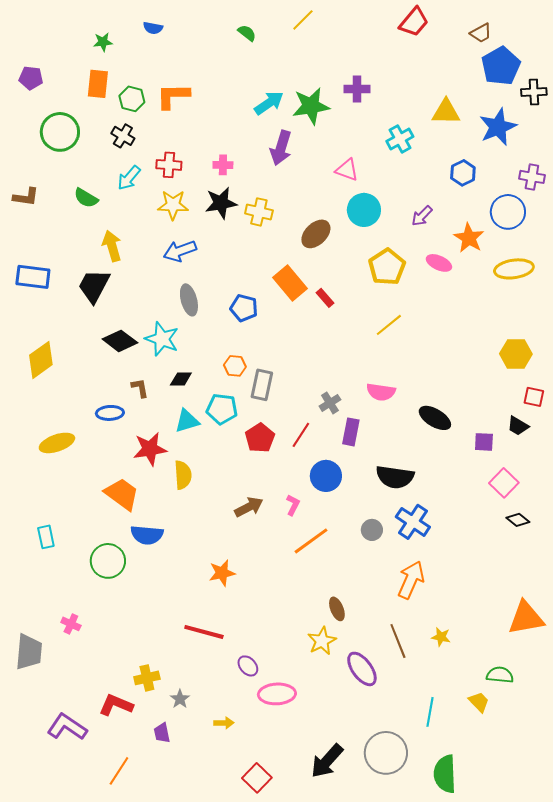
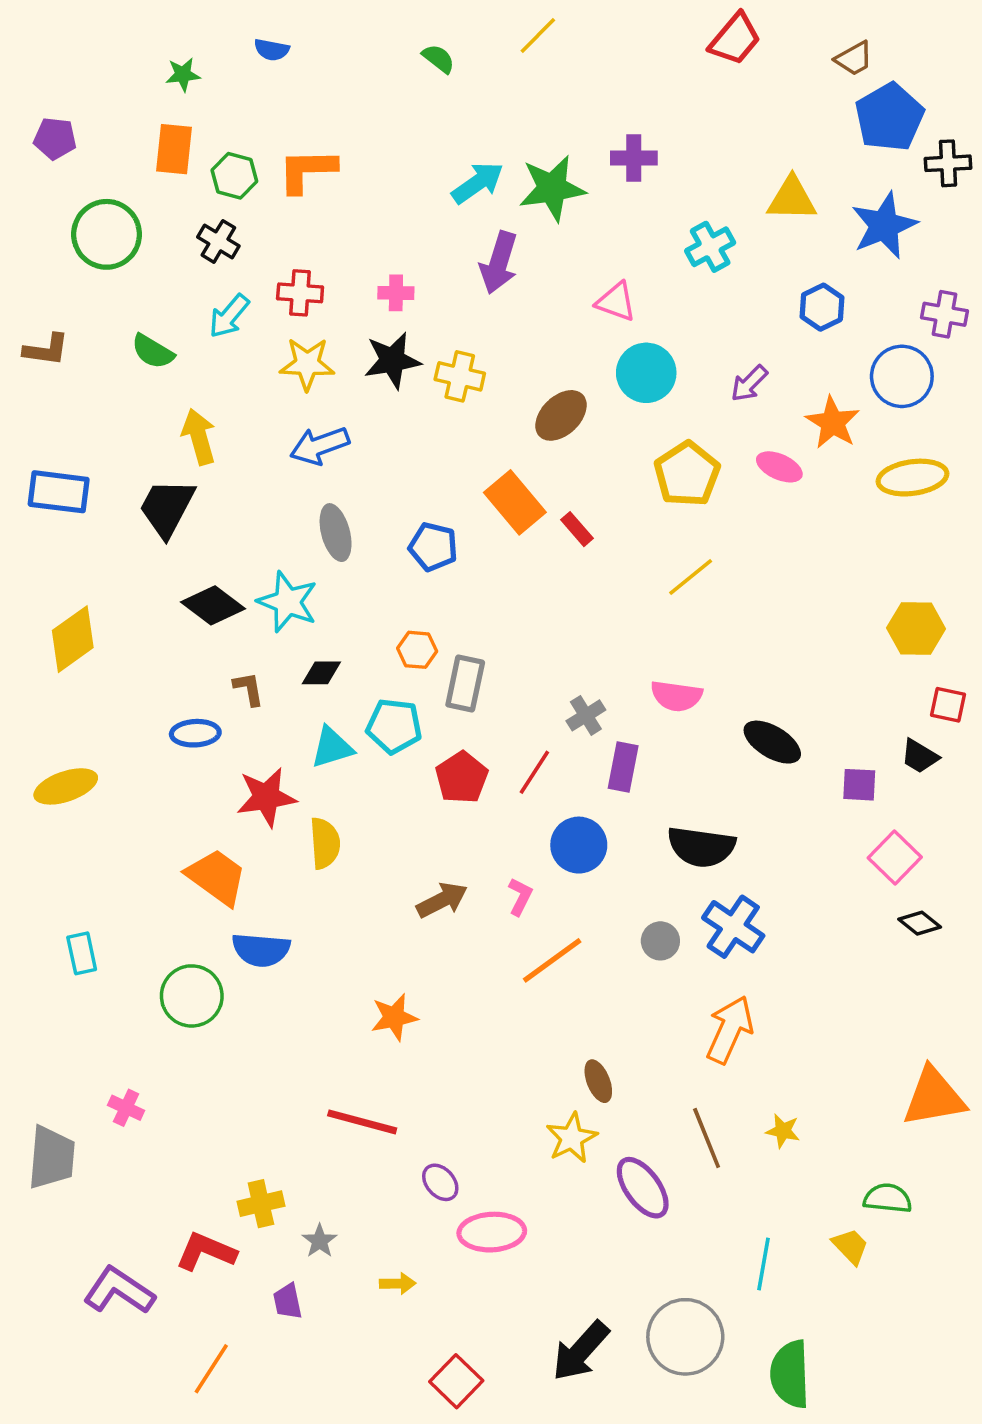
yellow ellipse: (57, 443) -> (66, 786), moved

